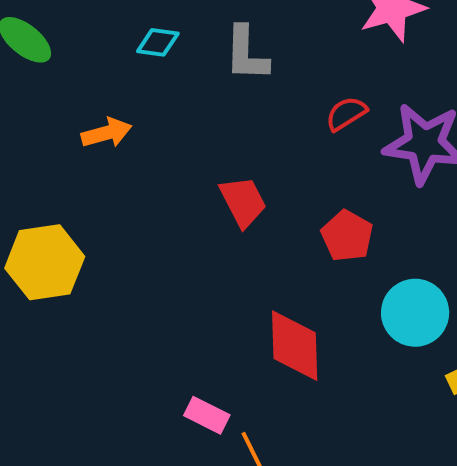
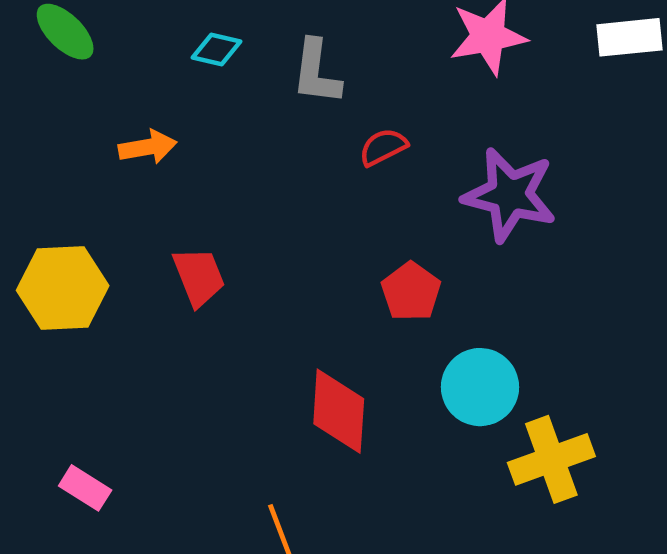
red semicircle: (346, 114) -> (383, 147), moved
red trapezoid: (243, 202) -> (199, 277), moved
pink rectangle: (207, 415) -> (85, 488), moved

